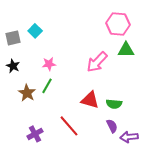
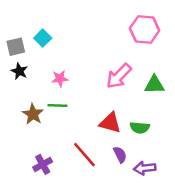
green triangle: (126, 50) -> (154, 85), moved
black star: (13, 66) -> (19, 71), moved
green line: (47, 86) -> (57, 106), turned 63
purple semicircle: (112, 126) -> (120, 155), moved
purple arrow: (129, 137) -> (145, 168), moved

